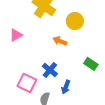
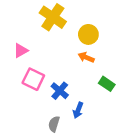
orange arrow: (60, 41) -> (86, 57), moved
pink square: (27, 83) -> (33, 79), moved

